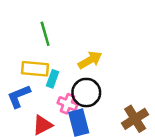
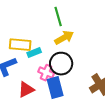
green line: (45, 34) -> (58, 17), moved
cyan rectangle: (53, 79) -> (34, 53), turned 48

